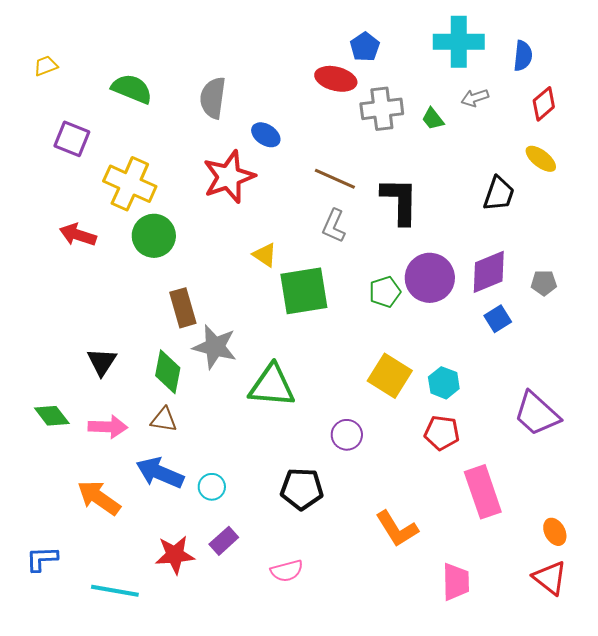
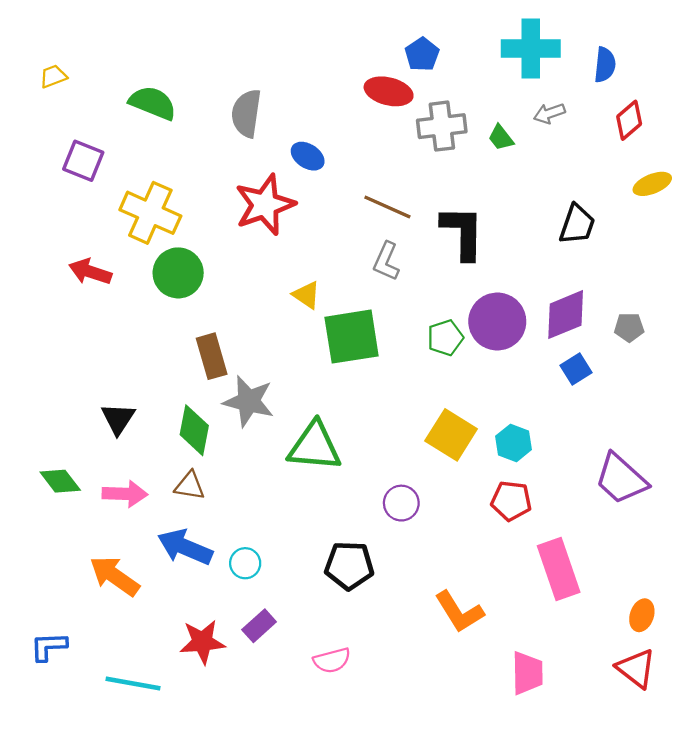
yellow ellipse: (541, 159) -> (652, 184), moved, turned -60
orange ellipse: (555, 532) -> (642, 615), turned 48

